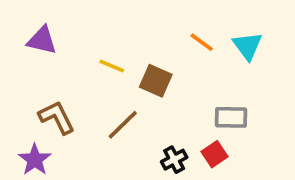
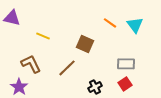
purple triangle: (42, 40) -> (12, 18), moved
yellow line: (112, 66) -> (43, 36), moved
red square: (214, 154) -> (125, 84), moved

